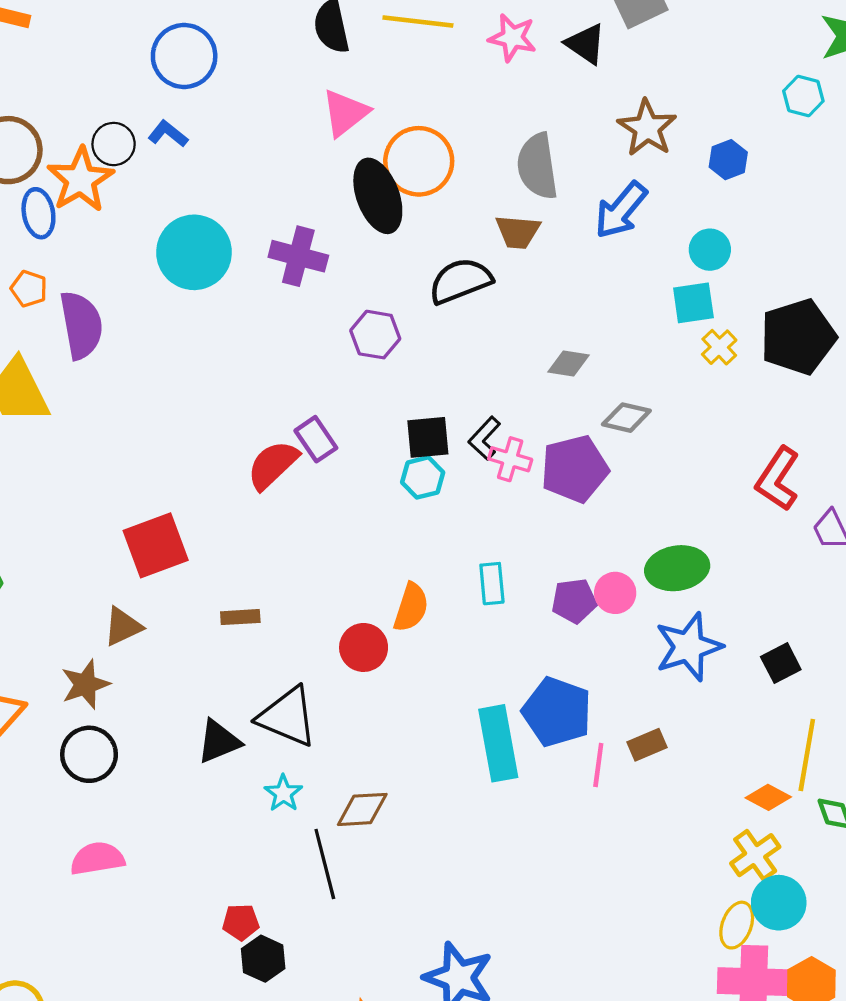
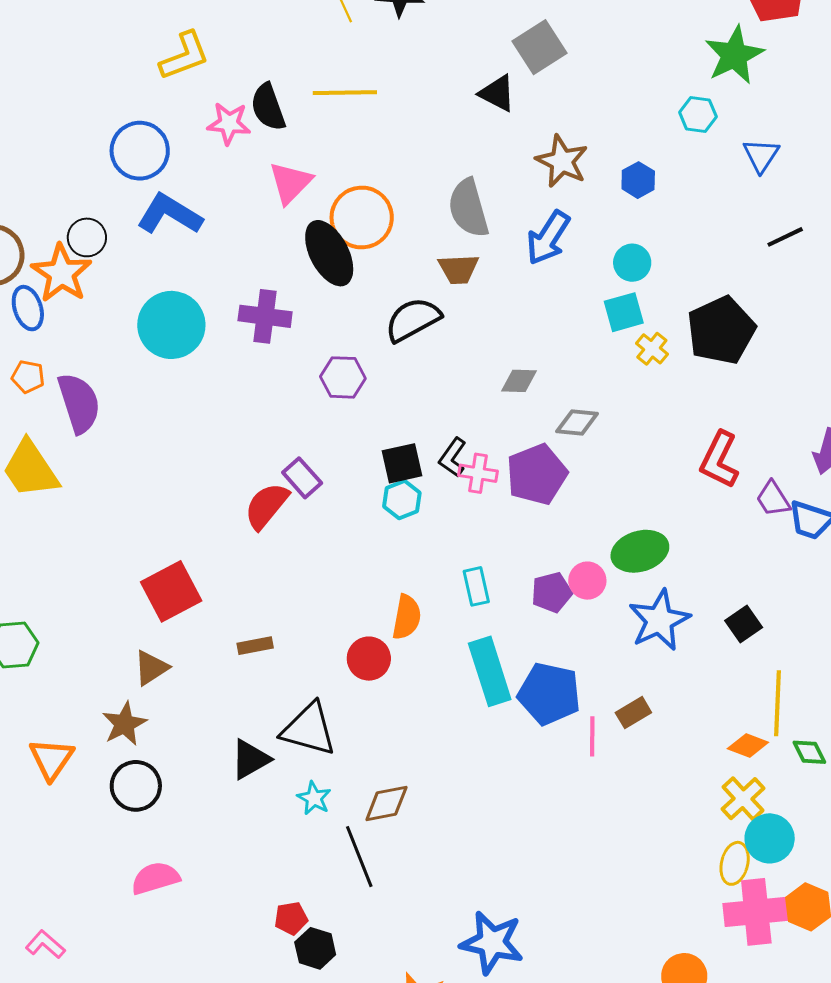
pink star: (512, 38) -> (229, 123), moved
blue L-shape: (168, 134) -> (170, 214), moved, size x1.8
cyan rectangle: (498, 743) -> (490, 671), moved

